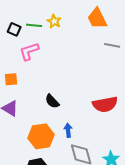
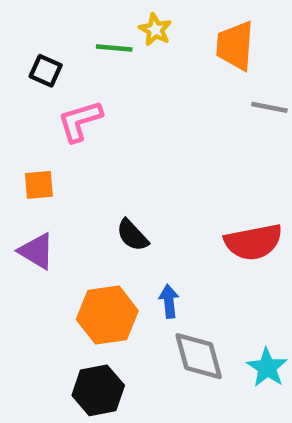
orange trapezoid: (97, 18) -> (235, 46), turned 30
yellow star: (54, 21) -> (155, 30), moved
green line: (34, 25) -> (114, 48), moved

